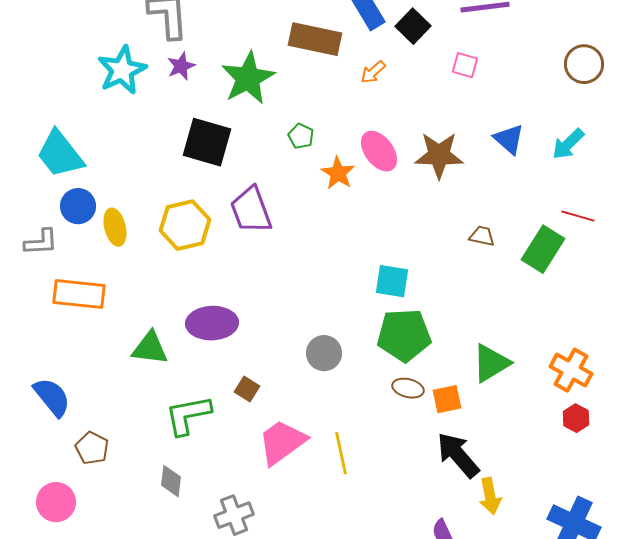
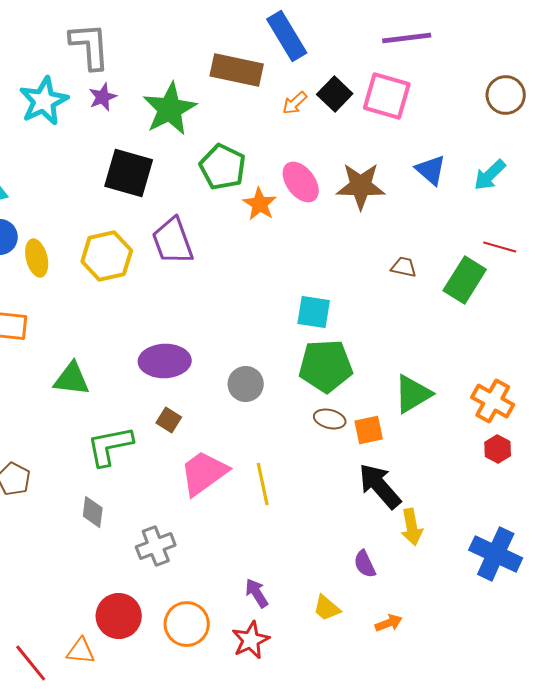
black square: (413, 26) -> (335, 94), moved
pink square: (465, 65) -> (387, 96), size x1.8
green pentagon: (301, 136) -> (223, 167), size x1.8
purple ellipse: (212, 323) -> (165, 361), moved

